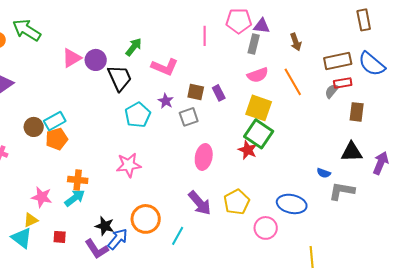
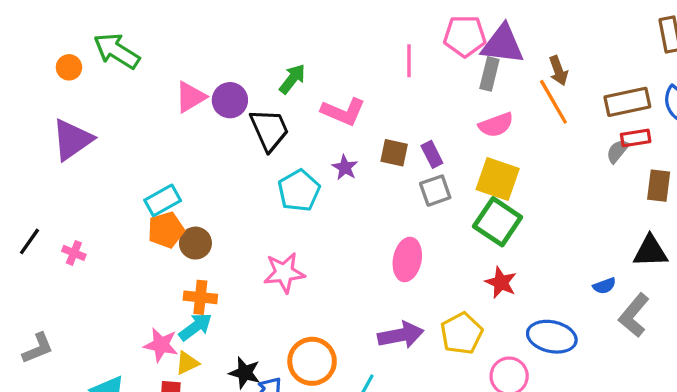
purple triangle: (262, 26) -> (503, 44), size x1.6
orange line: (293, 82) -> (553, 102), moved
gray square: (189, 117) -> (435, 191), moved
brown circle: (34, 127) -> (195, 243), moved
red star: (248, 150) -> (501, 282), moved
blue semicircle: (324, 173) -> (604, 286), turned -40
gray L-shape: (342, 191) -> (634, 315), turned -60
pink star: (42, 197) -> (161, 345), moved
purple arrow: (200, 203) -> (401, 335), turned -60
yellow triangle: (31, 220) -> (187, 363), moved

